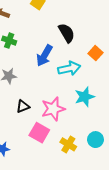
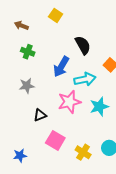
pink star: (53, 109) -> (69, 102), moved

